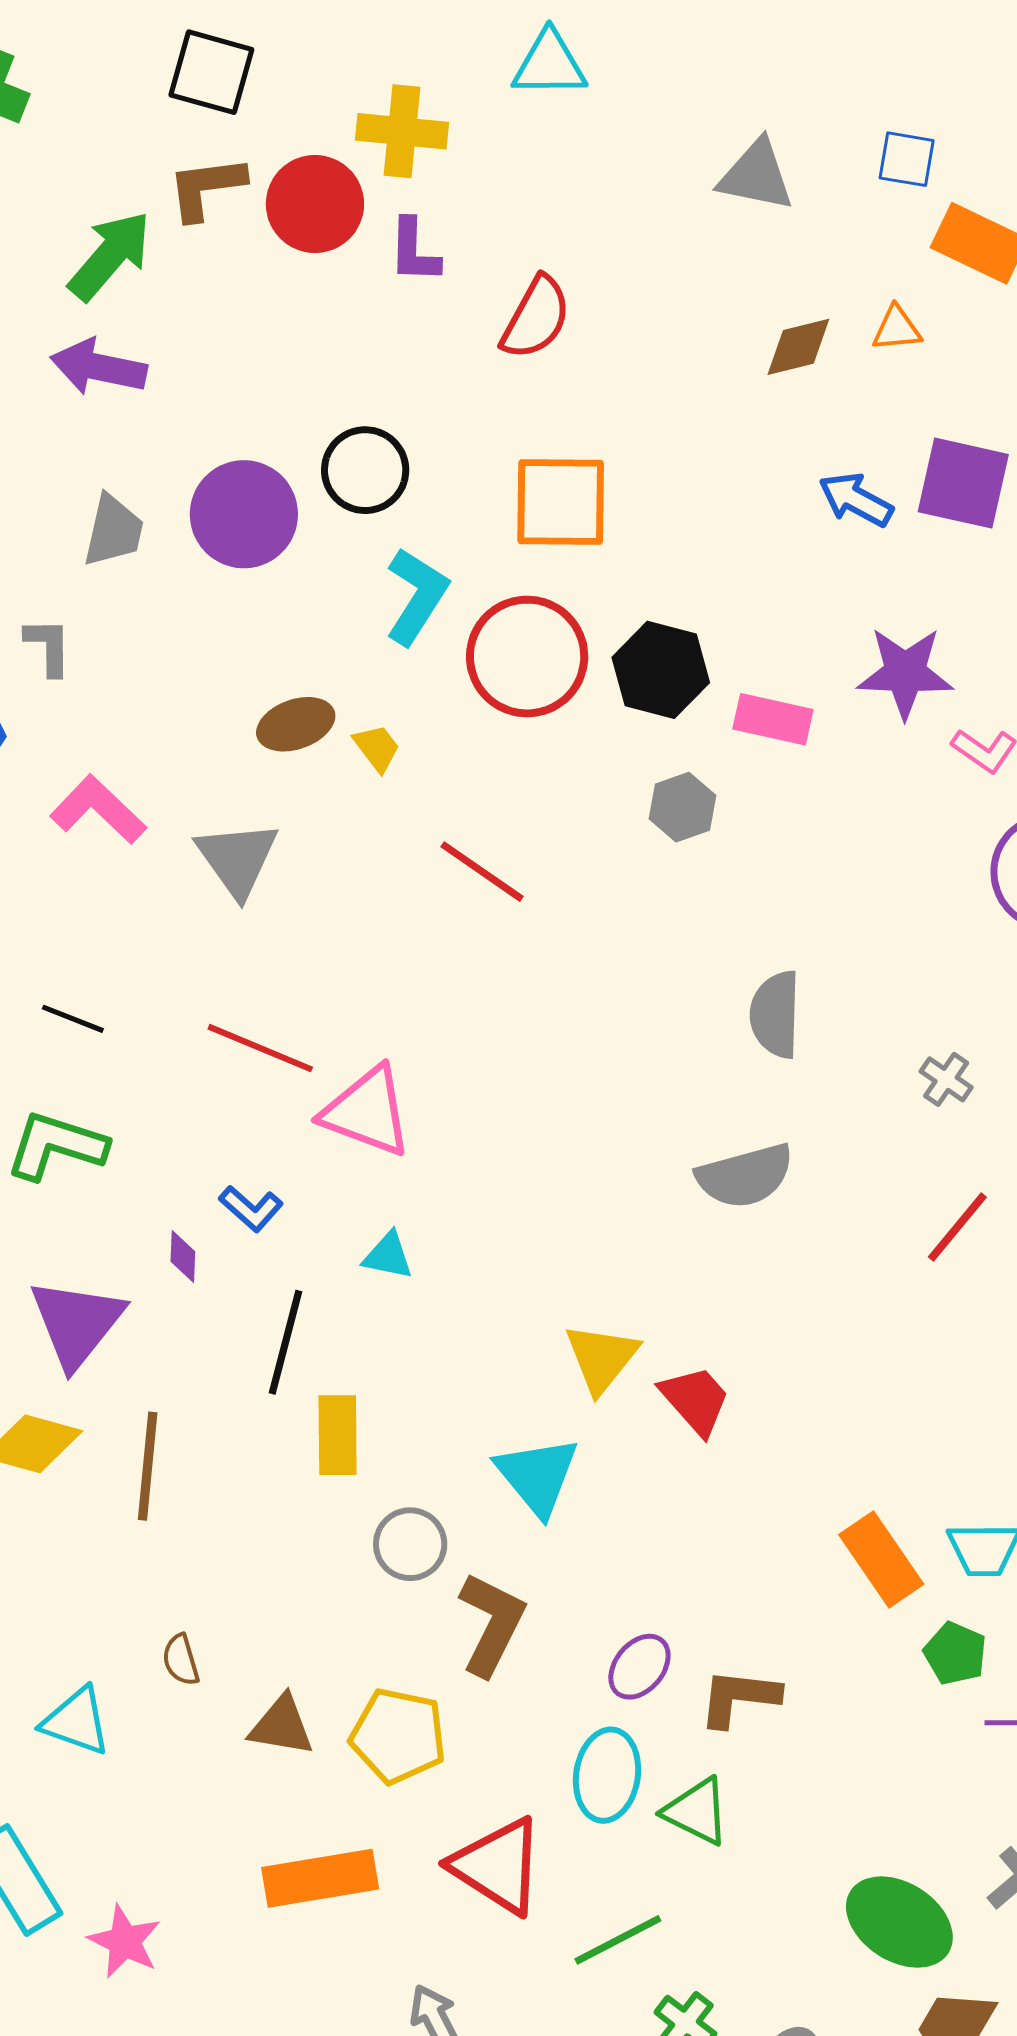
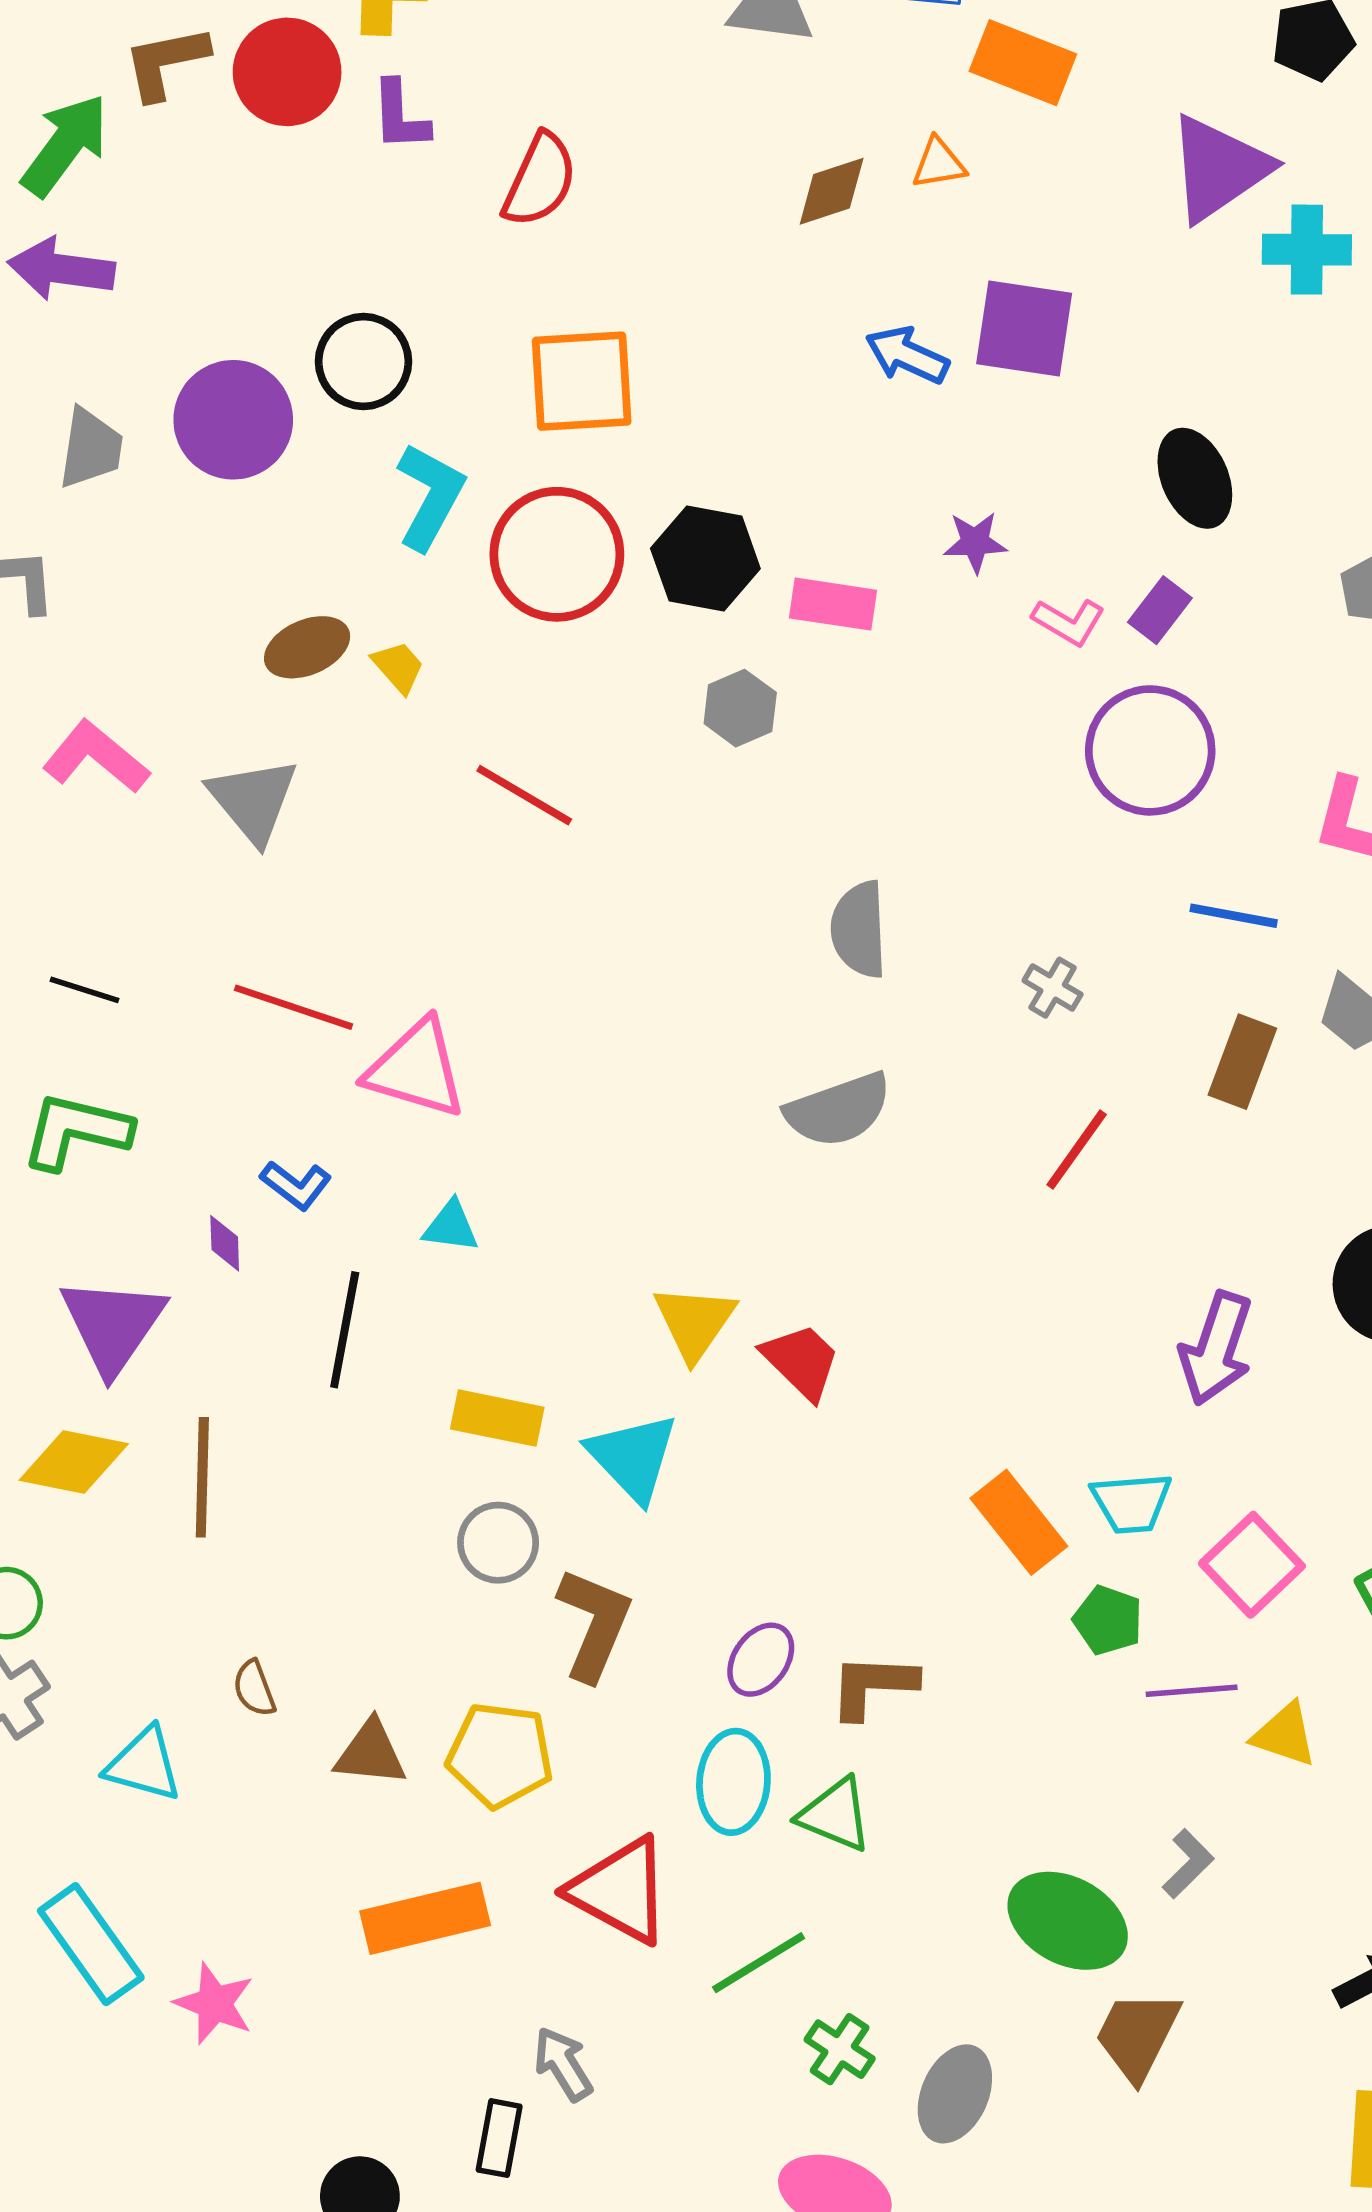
purple star: (905, 673) -> (975, 542), size x0.6
yellow rectangle: (338, 1435) -> (497, 1418), moved, turned -74

